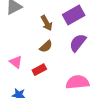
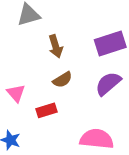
brown arrow: (47, 23) -> (56, 46), moved

